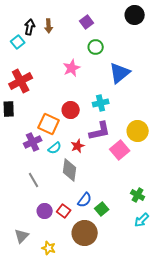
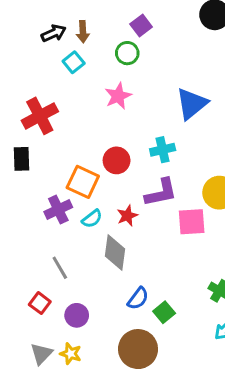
black arrow: (30, 27) -> (54, 33), turned 56
cyan square: (18, 42) -> (74, 62), moved
green circle: (96, 47) -> (127, 53), moved
pink square: (120, 150) -> (192, 222), turned 36
red square: (64, 211) -> (40, 303), moved
yellow star: (49, 248) -> (71, 354), moved

